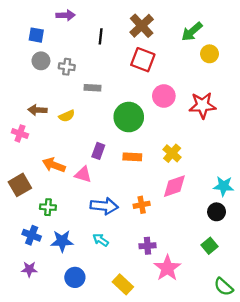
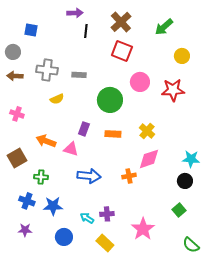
purple arrow: (66, 15) -> (75, 13), moved
yellow circle: (210, 54) -> (182, 56), moved
gray circle: (41, 61) -> (13, 52), moved
gray cross: (67, 67) -> (47, 70), moved, size x1.5
brown arrow: (37, 110) -> (15, 76), moved
orange cross: (142, 205) -> (129, 176), moved
cyan arrow: (101, 240) -> (87, 218), moved
purple cross: (147, 246) -> (107, 214), moved

